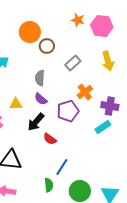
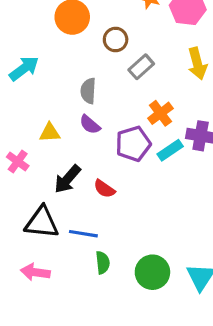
brown circle: (47, 46) -> (116, 40), moved
black arrow: (36, 122) -> (67, 179), moved
cyan rectangle: (103, 127) -> (170, 150), moved
blue line: (62, 167) -> (83, 234), moved, turned 66

